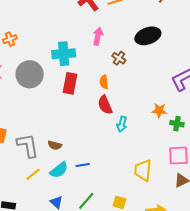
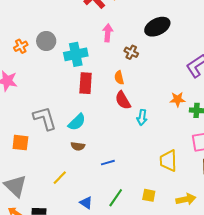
gray circle: (30, 74) -> (46, 41), moved, size x0.7
gray L-shape: (28, 145) -> (45, 118), moved
cyan semicircle: (59, 170) -> (77, 122), moved

